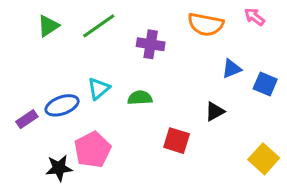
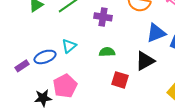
blue triangle: (232, 69) -> (156, 33), size x1.5
green semicircle: (140, 98) -> (107, 52), moved
black triangle: (215, 111) -> (145, 61), size x1.5

